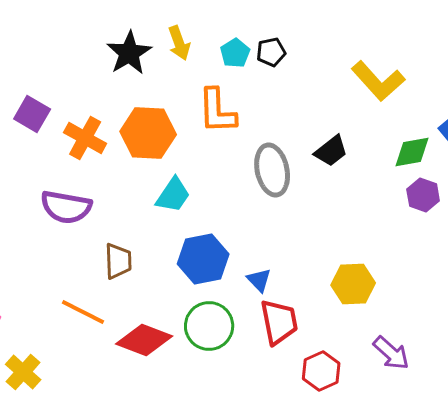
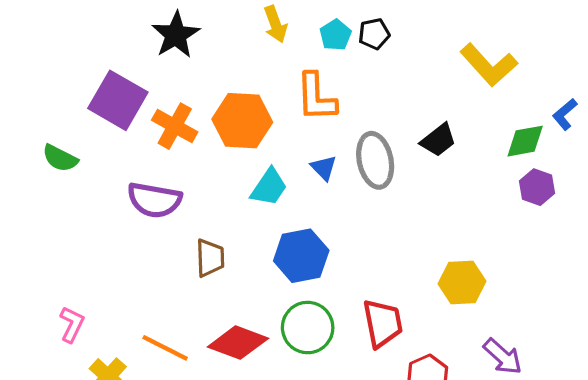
black star: (129, 53) -> (176, 35), moved
purple square: (32, 114) -> (118, 100), size x1.5
blue triangle: (259, 280) -> (324, 168), moved
orange line: (83, 312) -> (165, 348), moved

